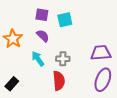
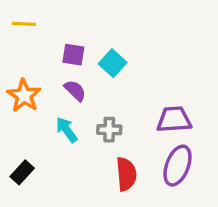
cyan square: (65, 20) -> (113, 63), turned -35
red semicircle: (59, 81) -> (126, 174), moved

